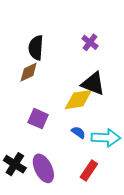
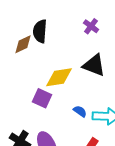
brown diamond: (29, 72) -> (23, 44), moved
yellow diamond: (78, 100) -> (59, 77), moved

